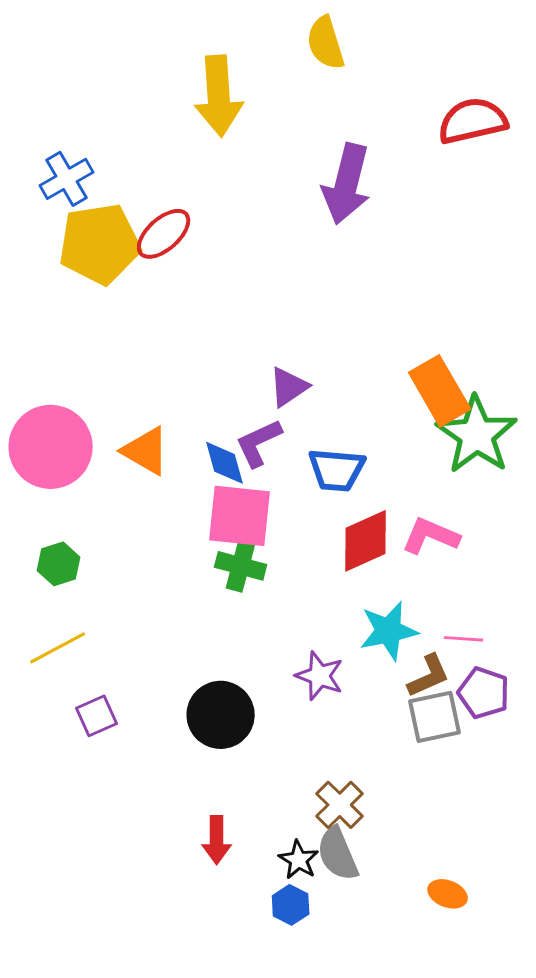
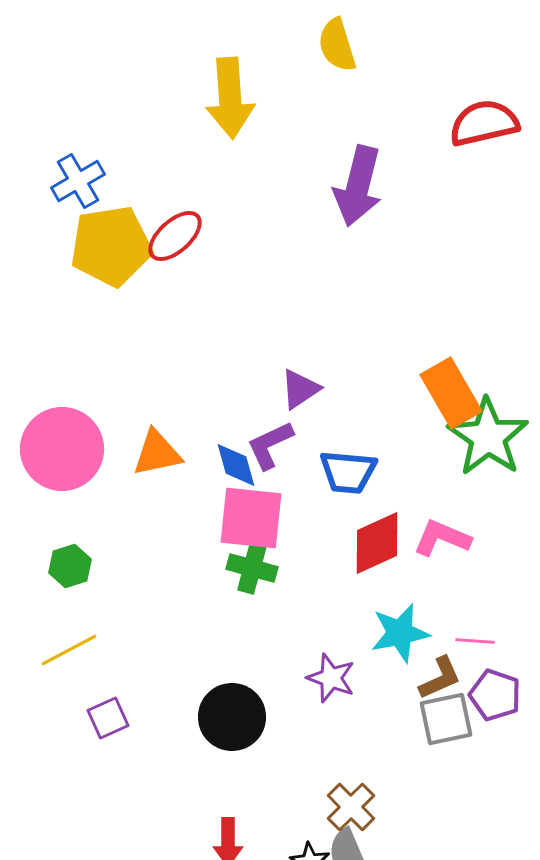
orange triangle: (146, 451) -> (157, 453), turned -42

